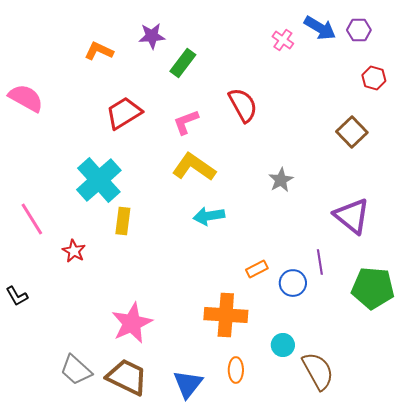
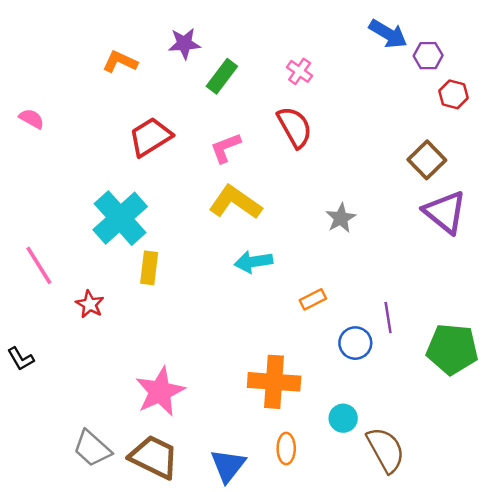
purple hexagon: (359, 30) -> (428, 56), moved
pink cross: (283, 40) -> (300, 71), moved
pink semicircle: (26, 98) -> (32, 119), size x0.6
purple triangle: (352, 216) -> (445, 212), moved
orange rectangle: (257, 269) -> (313, 299), moved

